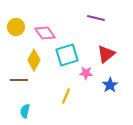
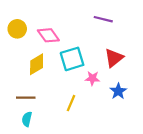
yellow diamond: (34, 60) -> (37, 64), turned 30
brown line: (19, 80) -> (26, 98), moved

